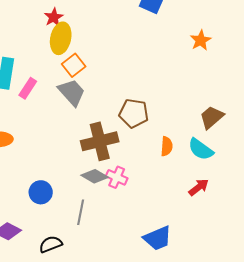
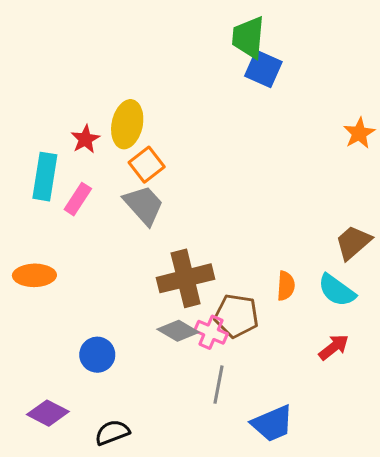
red star: (54, 17) -> (85, 139), moved
orange star: (201, 40) -> (359, 133), moved
brown pentagon: (134, 113) -> (236, 316), moved
gray line: (81, 212) -> (218, 385), moved

